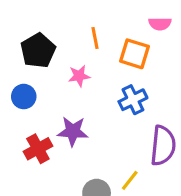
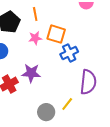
orange line: (95, 38) -> (35, 14), moved
orange square: (135, 54) -> (56, 34), moved

